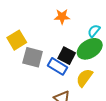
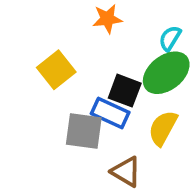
yellow square: (17, 40) -> (56, 70), moved
gray square: (33, 57) -> (84, 131), moved

